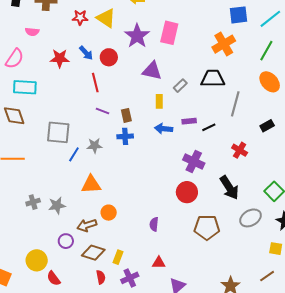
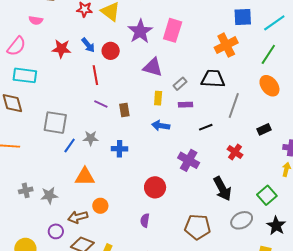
purple rectangle: (189, 121) -> (186, 105), moved
blue cross: (125, 136) -> (120, 149), moved
red circle: (187, 192) -> (155, 187), moved

